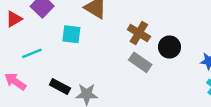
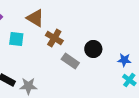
brown cross: (139, 33) -> (54, 38), moved

